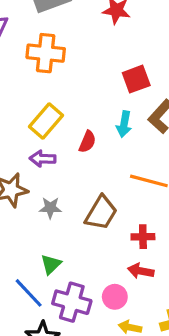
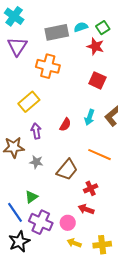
red square: (136, 79) -> (97, 80), moved, turned 36
yellow rectangle: (46, 121) -> (29, 102), moved
purple arrow: (43, 159) -> (36, 131), turned 70
red cross: (143, 237) -> (91, 188), turned -32

